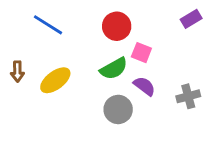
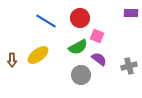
purple rectangle: (191, 19) -> (131, 13), turned 32
blue line: (48, 25) -> (46, 21), moved
brown arrow: (17, 72) -> (12, 60), moved

